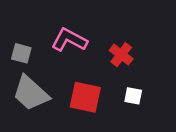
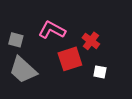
red square: (85, 97) -> (70, 59), moved, turned -30

